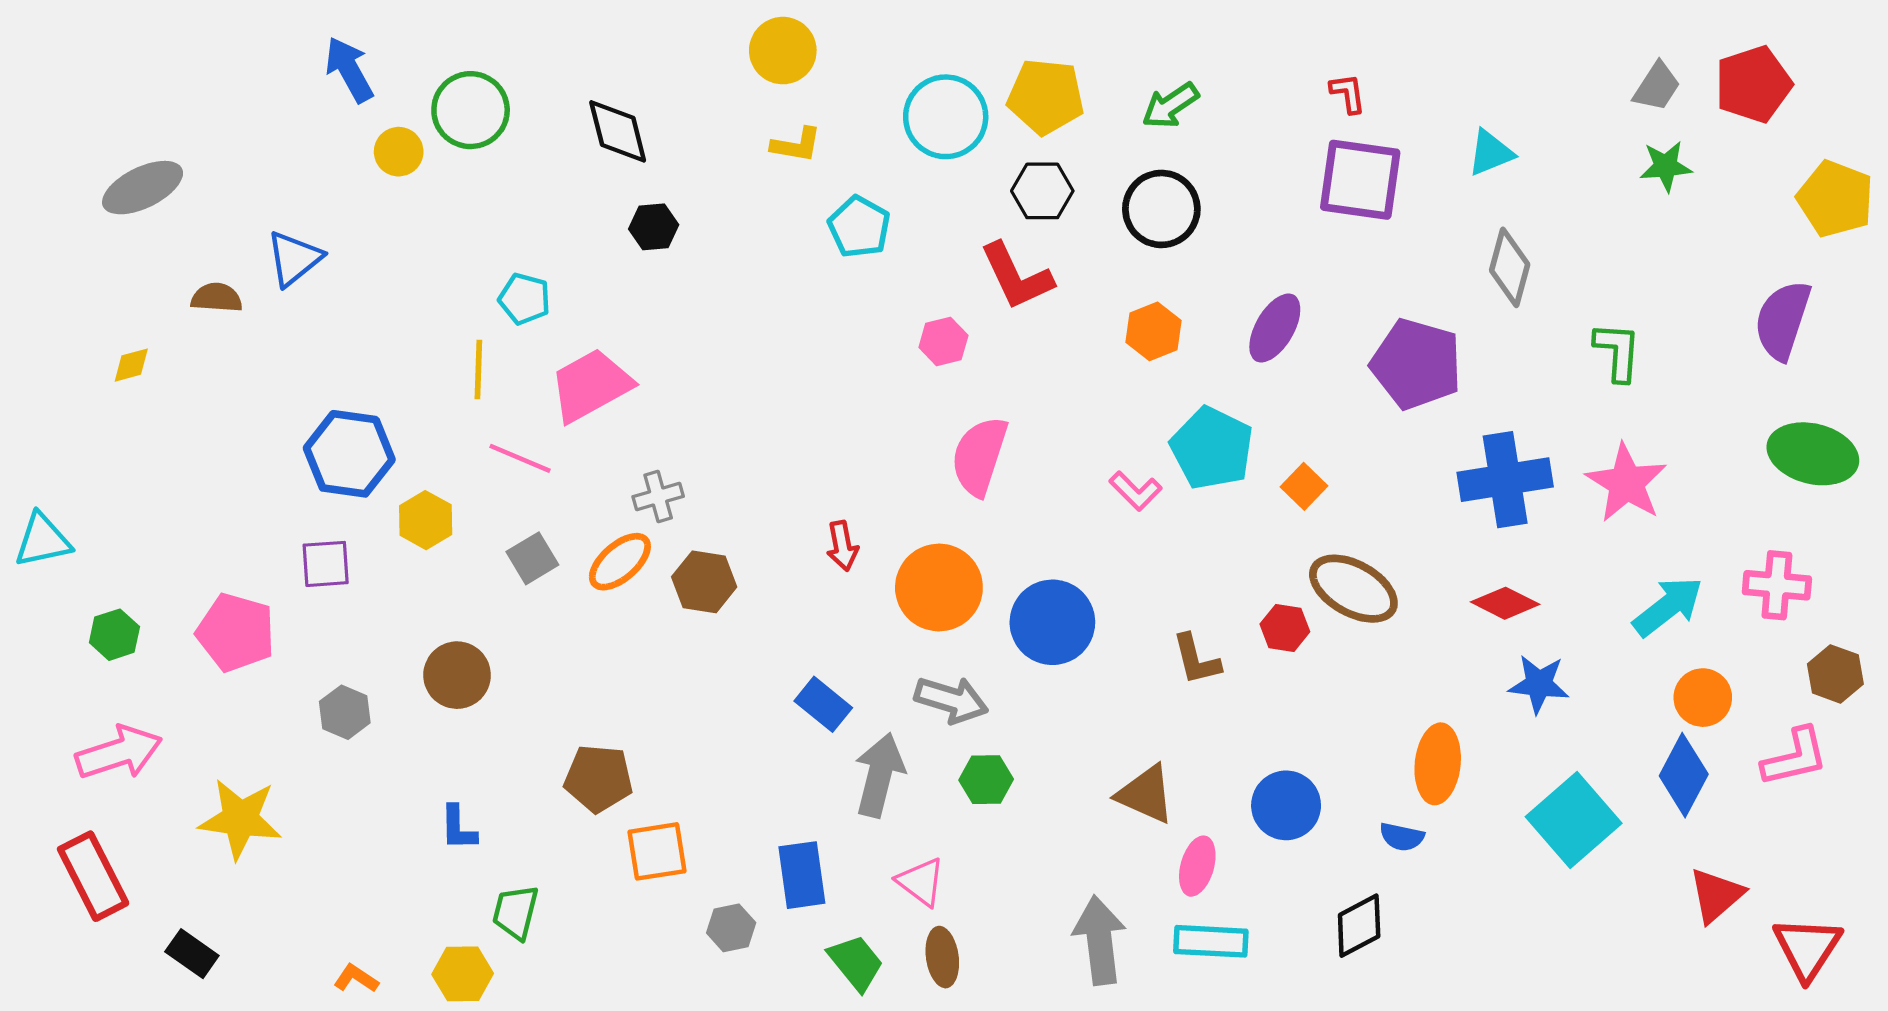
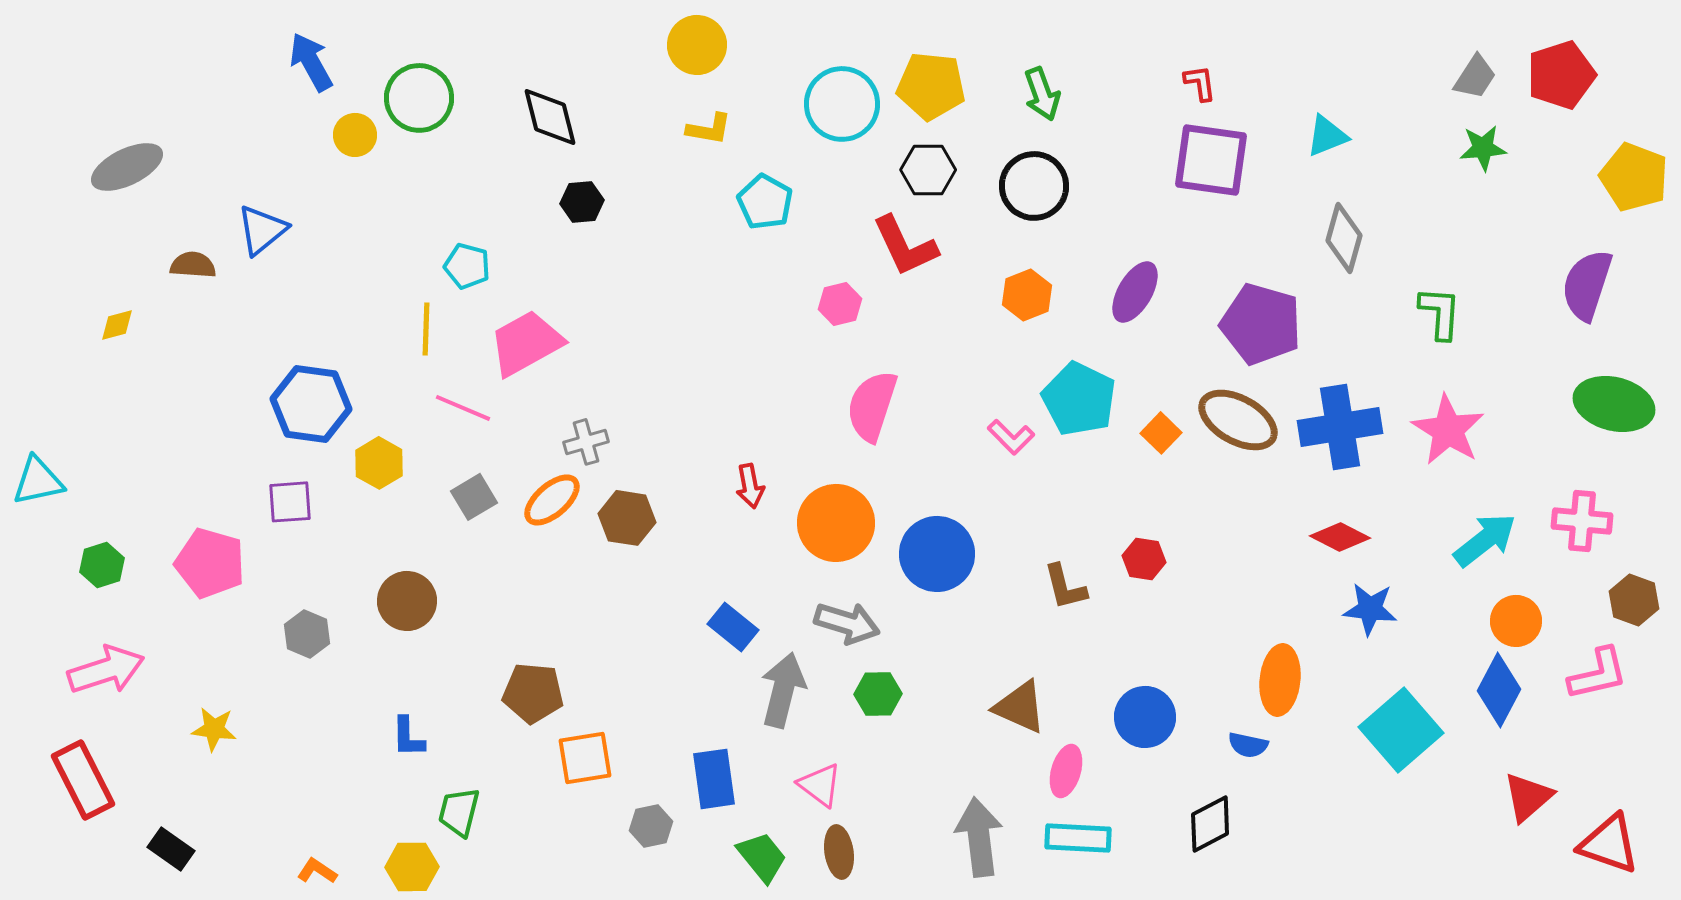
green arrow: (1170, 106) -> (1042, 94), turned -76
brown ellipse: (1353, 589) -> (1238, 420), moved
yellow star: (240, 819) -> (214, 729), size x0.6
red triangle: (1807, 948) -> (1609, 844), turned -44

